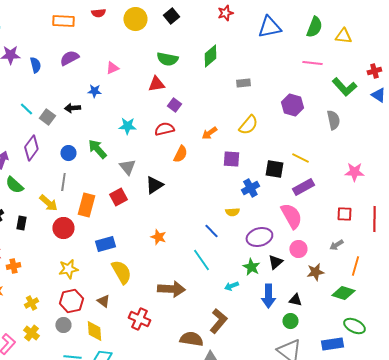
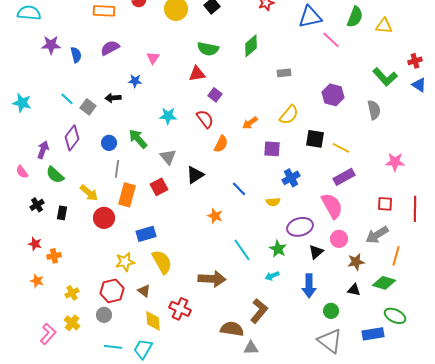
pink line: (312, 63) -> (331, 40), moved, turned 36
pink triangle: (112, 68) -> (153, 58), turned -32
red semicircle: (164, 129) -> (205, 119), turned 66
black square: (274, 169) -> (315, 139), moved
gray line: (63, 182) -> (117, 169), moved
blue line: (211, 231) -> (239, 189), moved
orange star: (158, 237) -> (215, 216), moved
gray arrow: (336, 245) -> (377, 235), size x1.6
green star: (251, 267) -> (278, 249), moved
yellow star: (68, 269) -> (125, 262), moved
black triangle: (295, 300) -> (354, 290), moved
yellow diamond: (94, 331) -> (153, 321), moved

